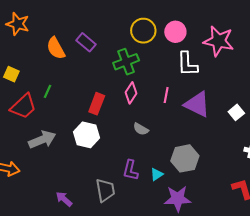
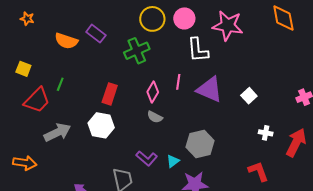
orange star: (18, 24) -> (27, 19), size x0.6
orange semicircle: (56, 48) -> (66, 41), turned -40
pink diamond: (131, 93) -> (153, 92), moved
purple L-shape: (131, 170) -> (147, 158), turned -60

